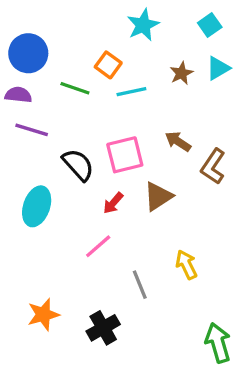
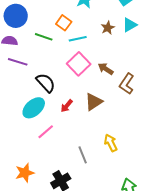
pink square: (125, 155) -> (79, 64), moved, turned -30
cyan ellipse: (37, 206) -> (34, 108), moved, turned 30
pink line: (98, 246) -> (46, 132), moved

